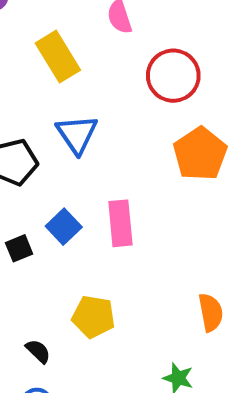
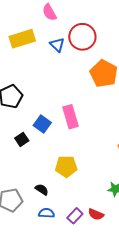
yellow rectangle: (58, 57) -> (22, 39), turned -65
blue triangle: (77, 134) -> (57, 45), moved, size x0.7

